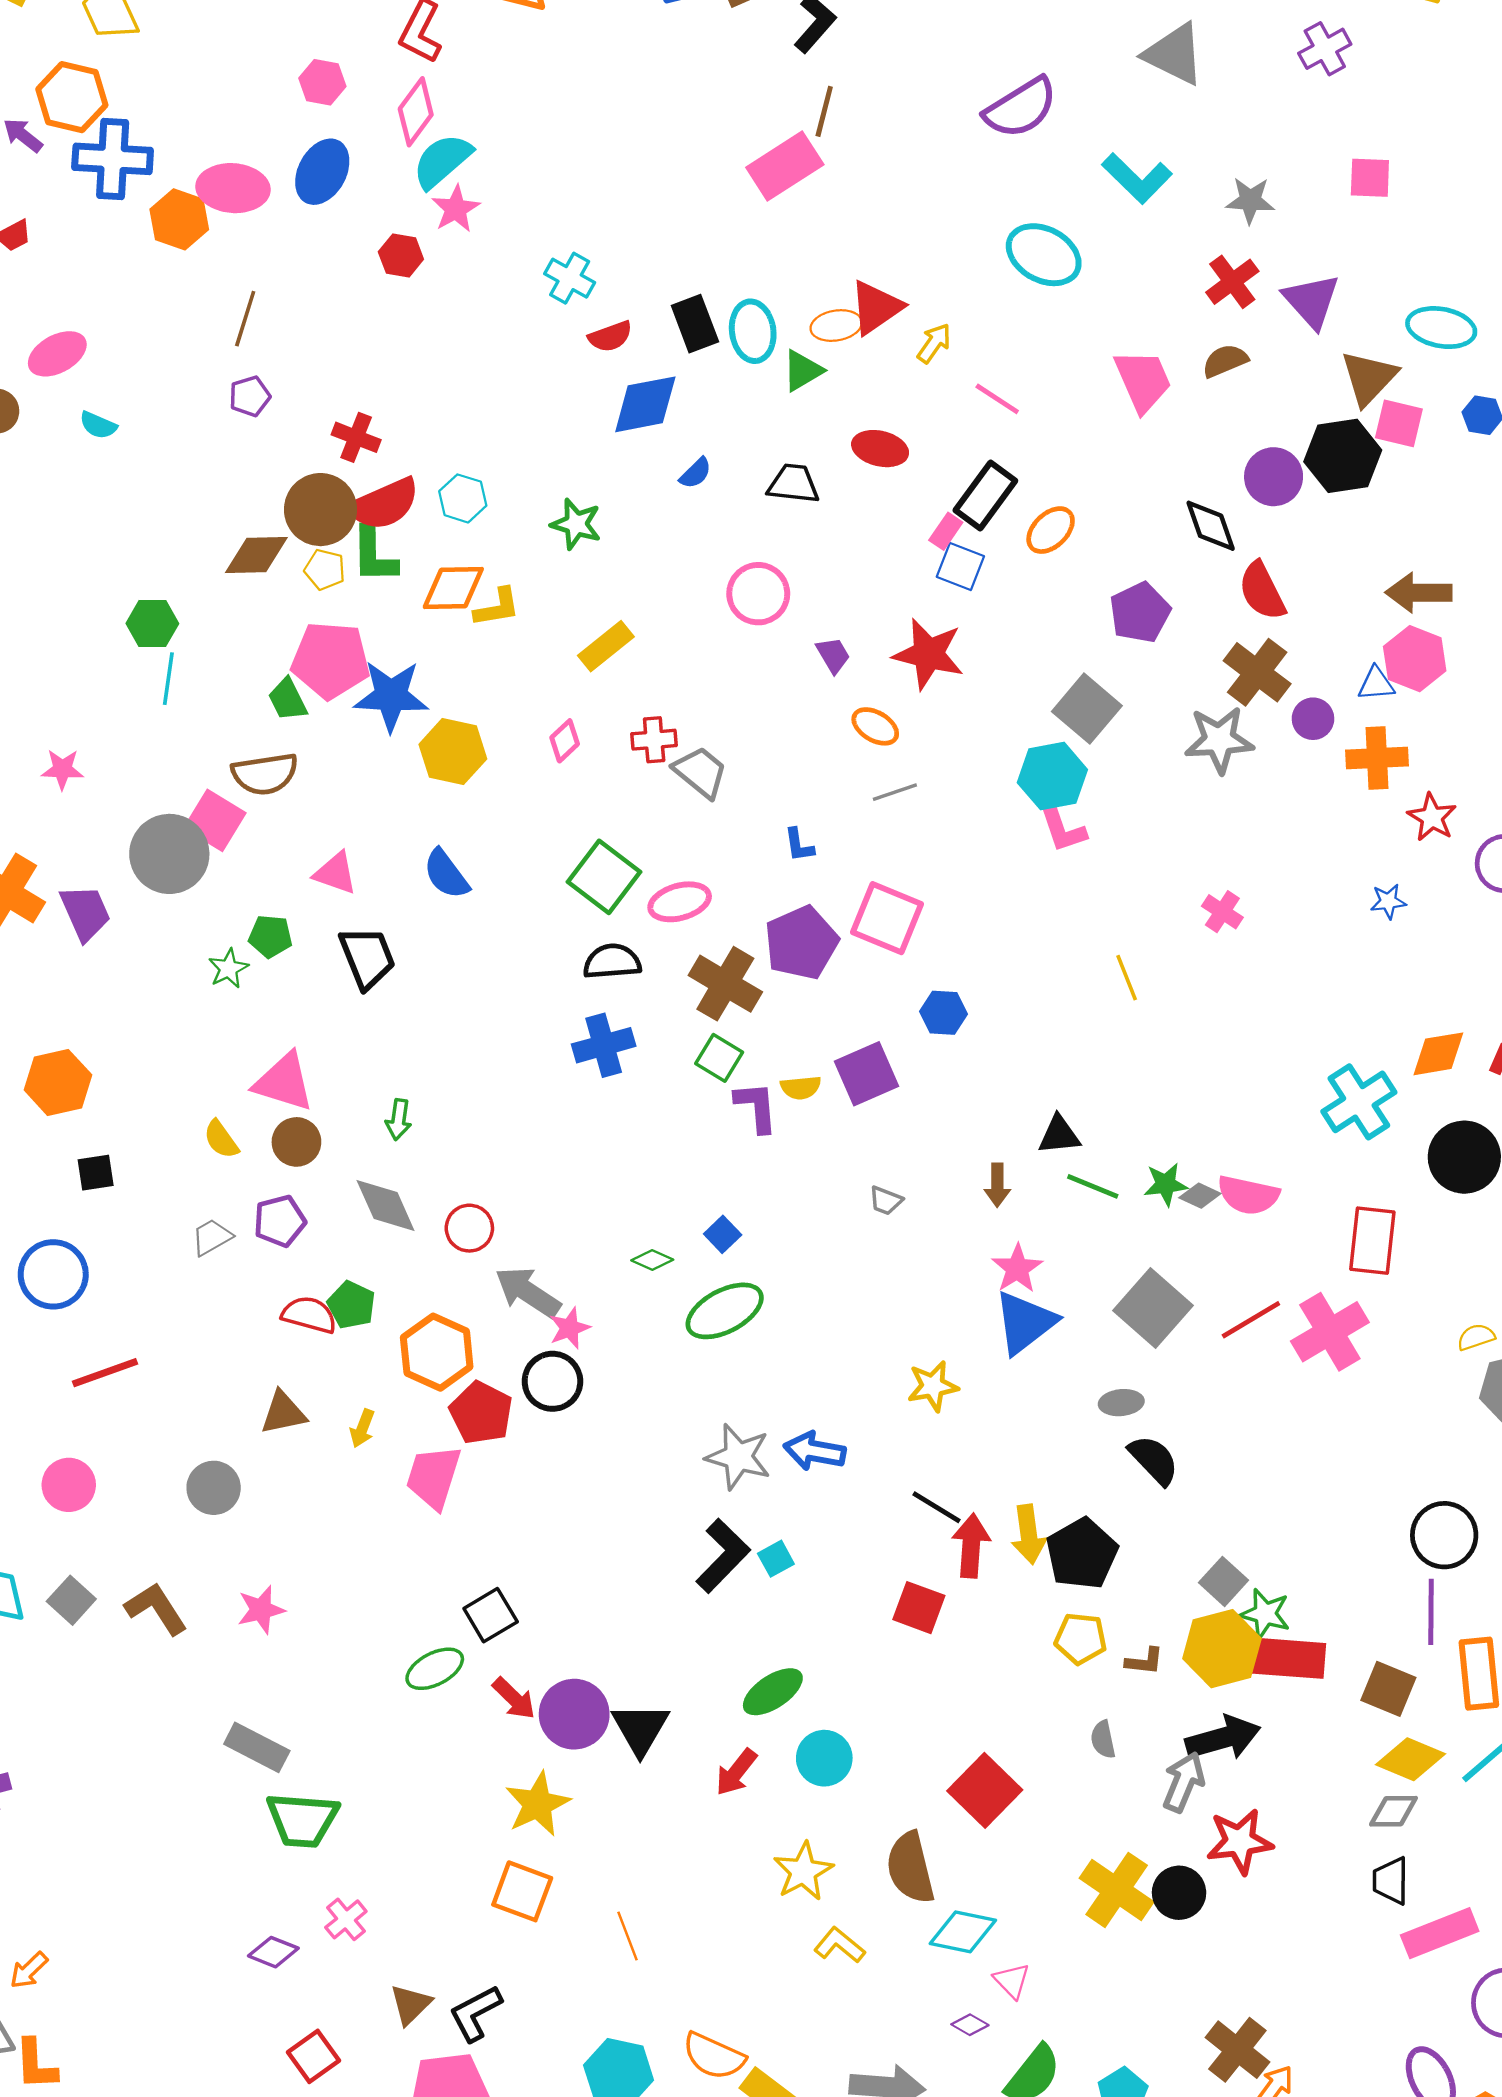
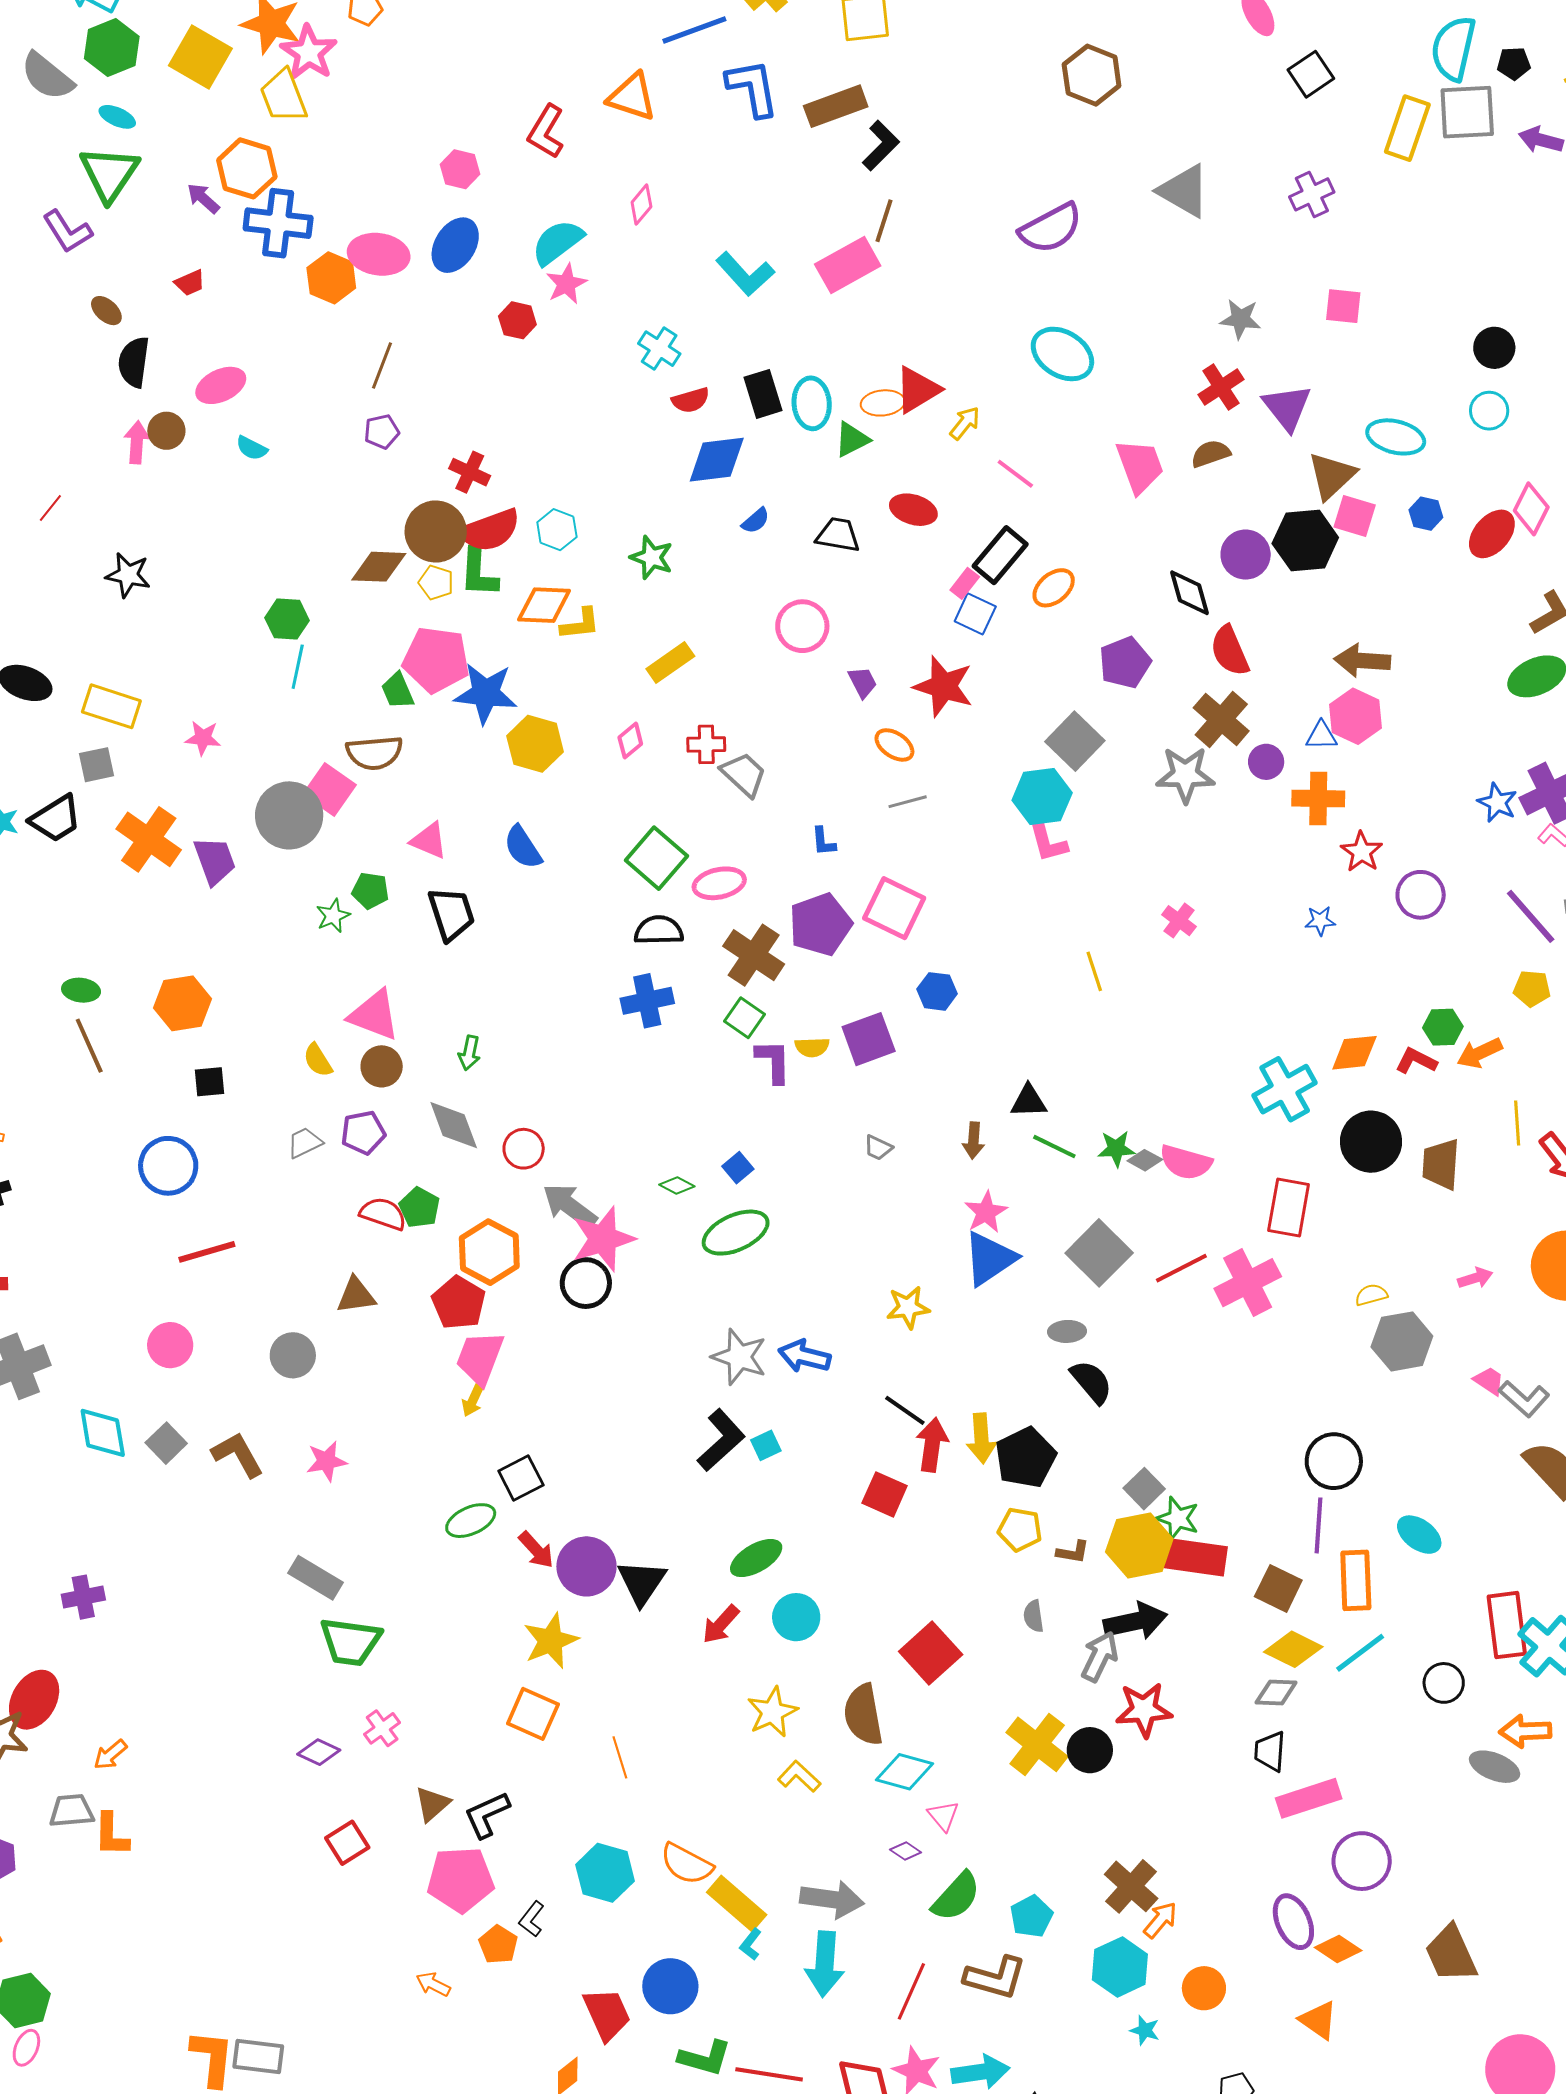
pink diamond: (416, 112) -> (641, 204), moved, size x0.7
cyan L-shape: (1137, 178) -> (745, 274), moved
pink star: (569, 1328) -> (603, 1239), size x1.8
red pentagon: (481, 1413) -> (459, 1303), moved
yellow arrow: (362, 1428) -> (473, 1400), moved

